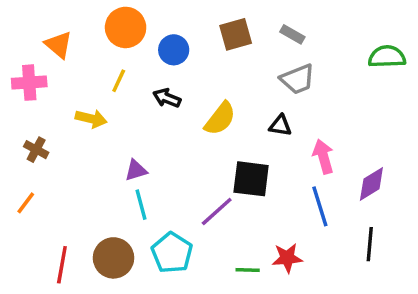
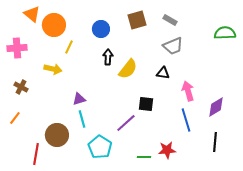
orange circle: (126, 27) -> (54, 25), moved
orange triangle: (58, 45) -> (32, 14), moved
black arrow: (167, 98) -> (108, 57), moved, turned 70
black square: (251, 179) -> (146, 104), size x0.7
brown circle: (114, 258) -> (57, 135), moved

